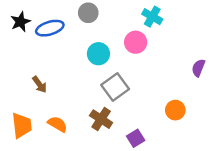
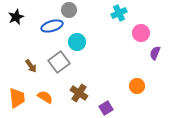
cyan cross: (152, 17) -> (119, 13), turned 35
blue ellipse: (50, 28) -> (52, 26), moved
pink circle: (136, 42) -> (141, 33), moved
gray square: (115, 87) -> (59, 62), moved

